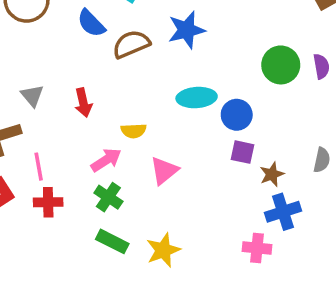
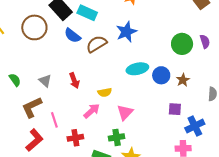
purple square: (243, 152) -> (175, 109), moved
brown star: (272, 174) -> (183, 80), moved
green cross: (108, 197) -> (117, 137), moved, turned -35
red cross: (48, 202) -> (75, 138), moved

